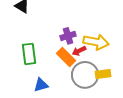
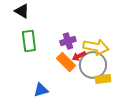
green rectangle: (29, 54) -> (29, 41), moved
gray circle: (85, 75) -> (93, 65), moved

